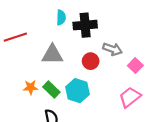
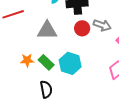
red circle: (91, 61) -> (82, 28), moved

